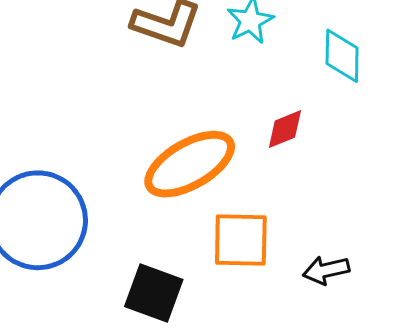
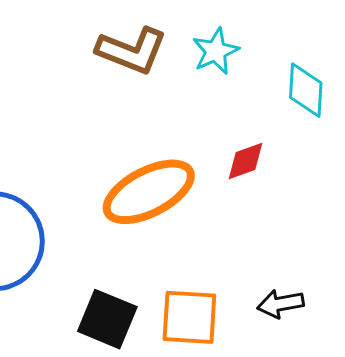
orange square: (241, 240) -> (189, 317), moved

